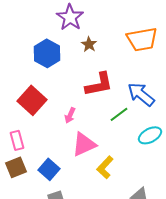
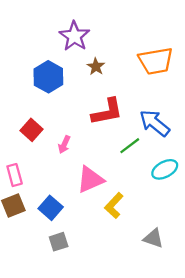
red square: (32, 100) -> (31, 130), size x0.7
pink arrow: (70, 115) -> (64, 145), moved

